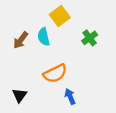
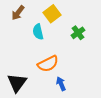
brown arrow: (21, 40) -> (18, 13), moved
black triangle: (20, 95) -> (17, 83), size x1.5

